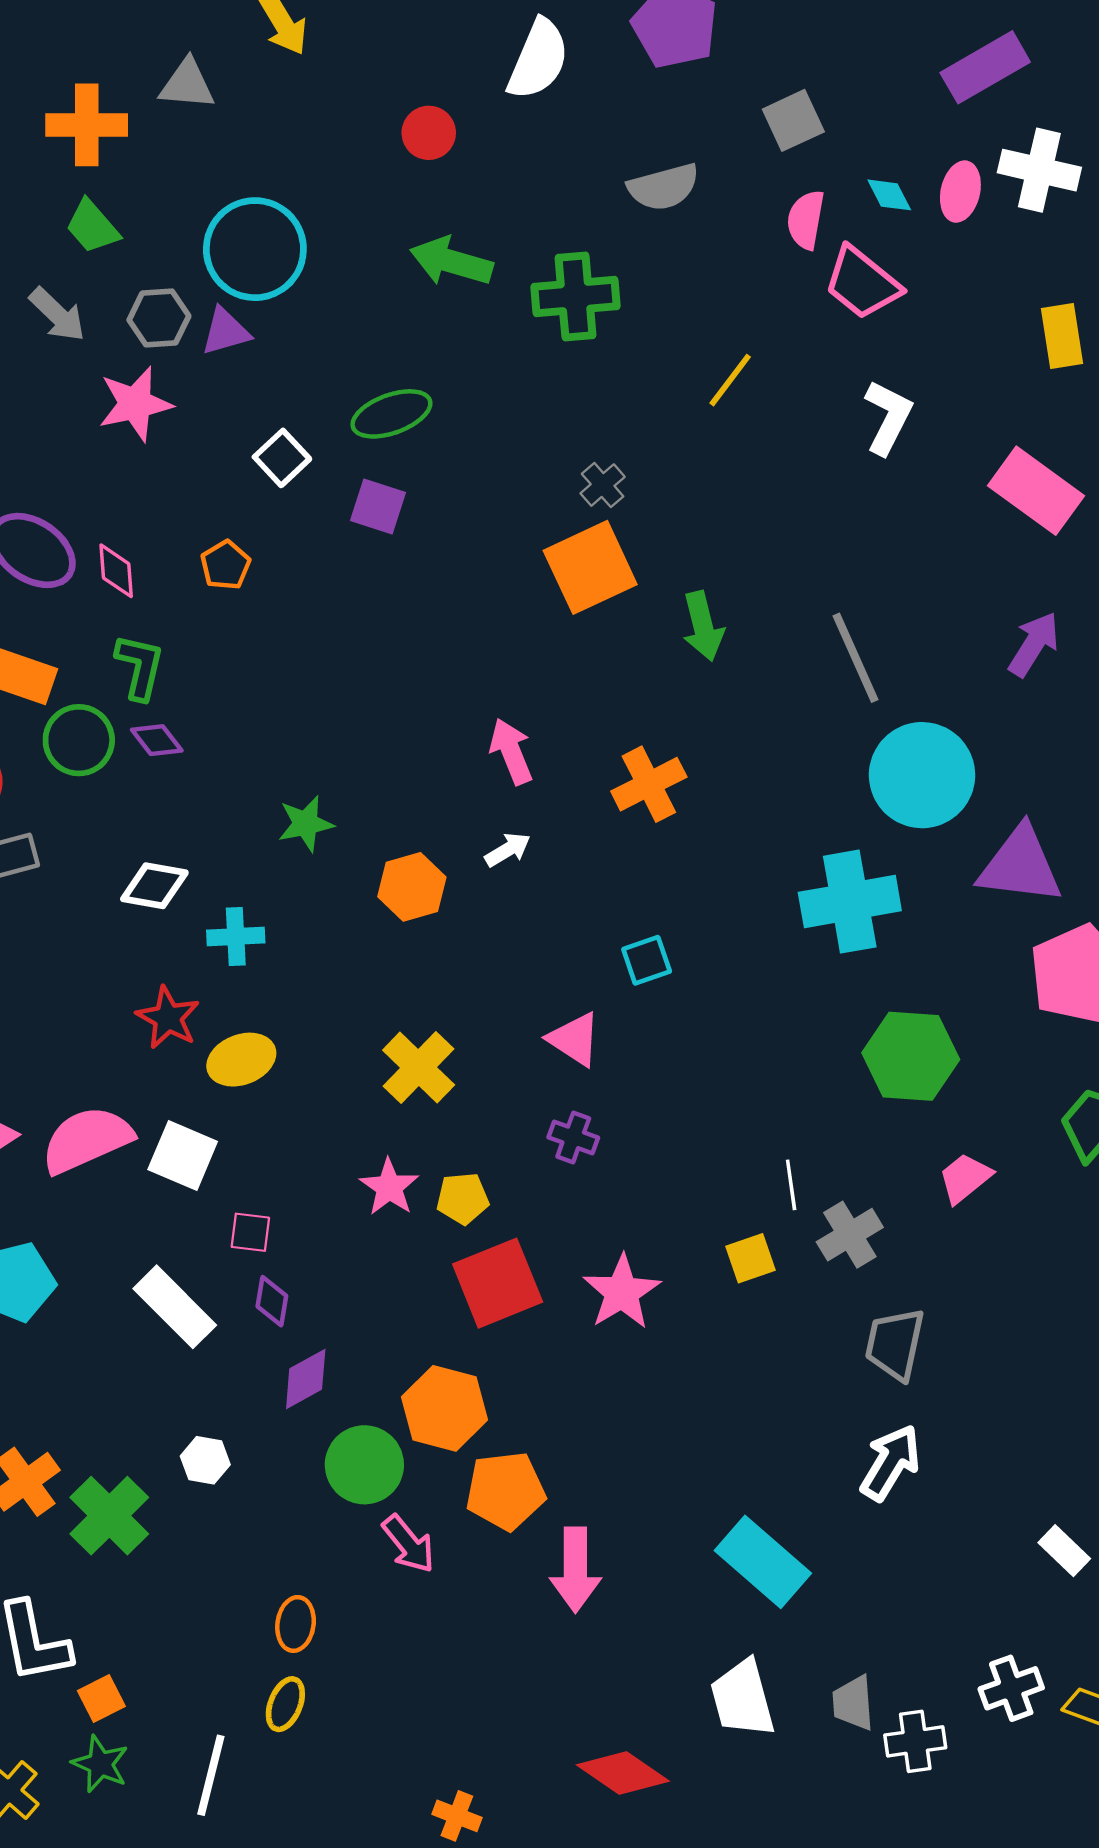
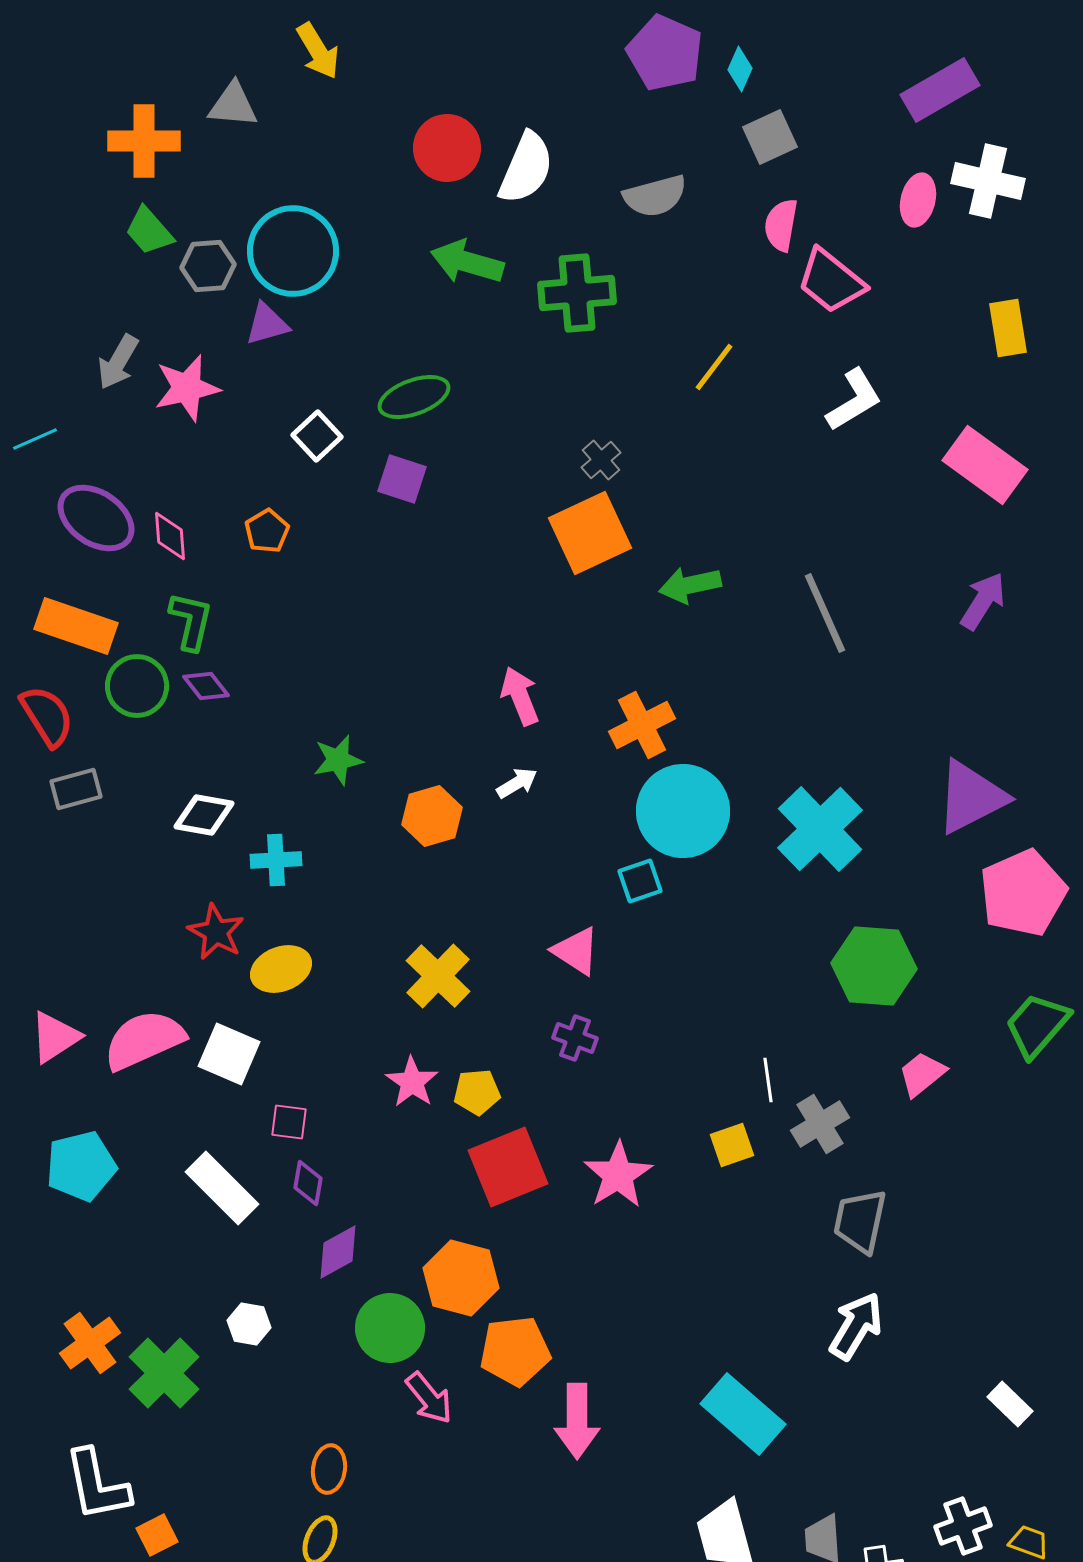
white semicircle: (538, 59) -> (526, 168), moved
red circle: (429, 133) -> (447, 148), size x1.4
cyan diamond: (889, 195) -> (740, 69), moved, turned 51
gray arrow: (57, 315) -> (118, 362), moved, turned 76
gray hexagon: (159, 318) -> (208, 266), moved
white L-shape: (888, 417) -> (854, 400), turned 32
green arrow: (703, 626) -> (690, 585), turned 92
cyan circle: (922, 775) -> (683, 811), moved
purple triangle: (1020, 865) -> (971, 797), turned -34
cyan cross: (850, 902) -> (820, 829), turned -34

